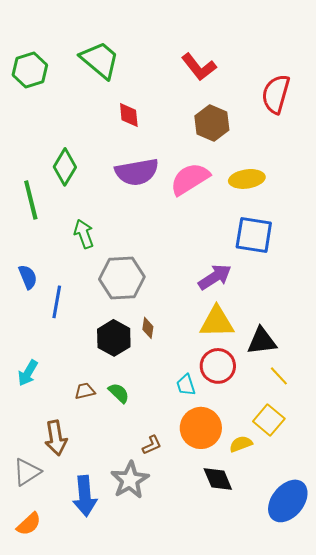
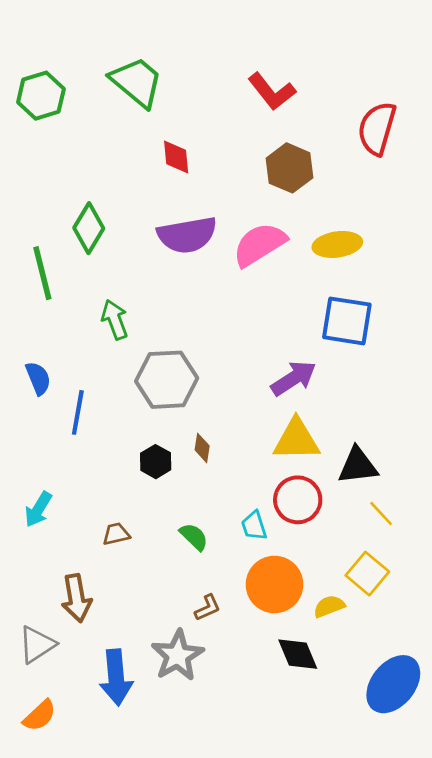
black hexagon: (114, 338) -> (156, 462), size x0.7
green semicircle: (119, 393) -> (194, 537), moved

